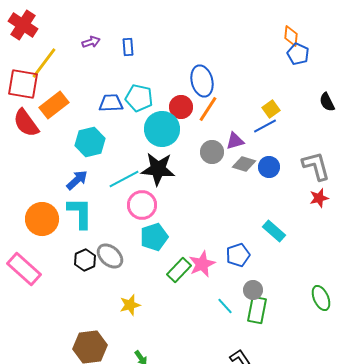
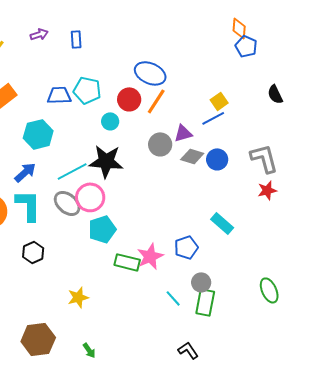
blue ellipse: (202, 81) -> (150, 73), turned -52
cyan circle: (162, 129) -> (110, 121), size x0.5
gray ellipse: (110, 256) -> (67, 203), moved
green rectangle: (179, 270) -> (127, 262), turned 60

